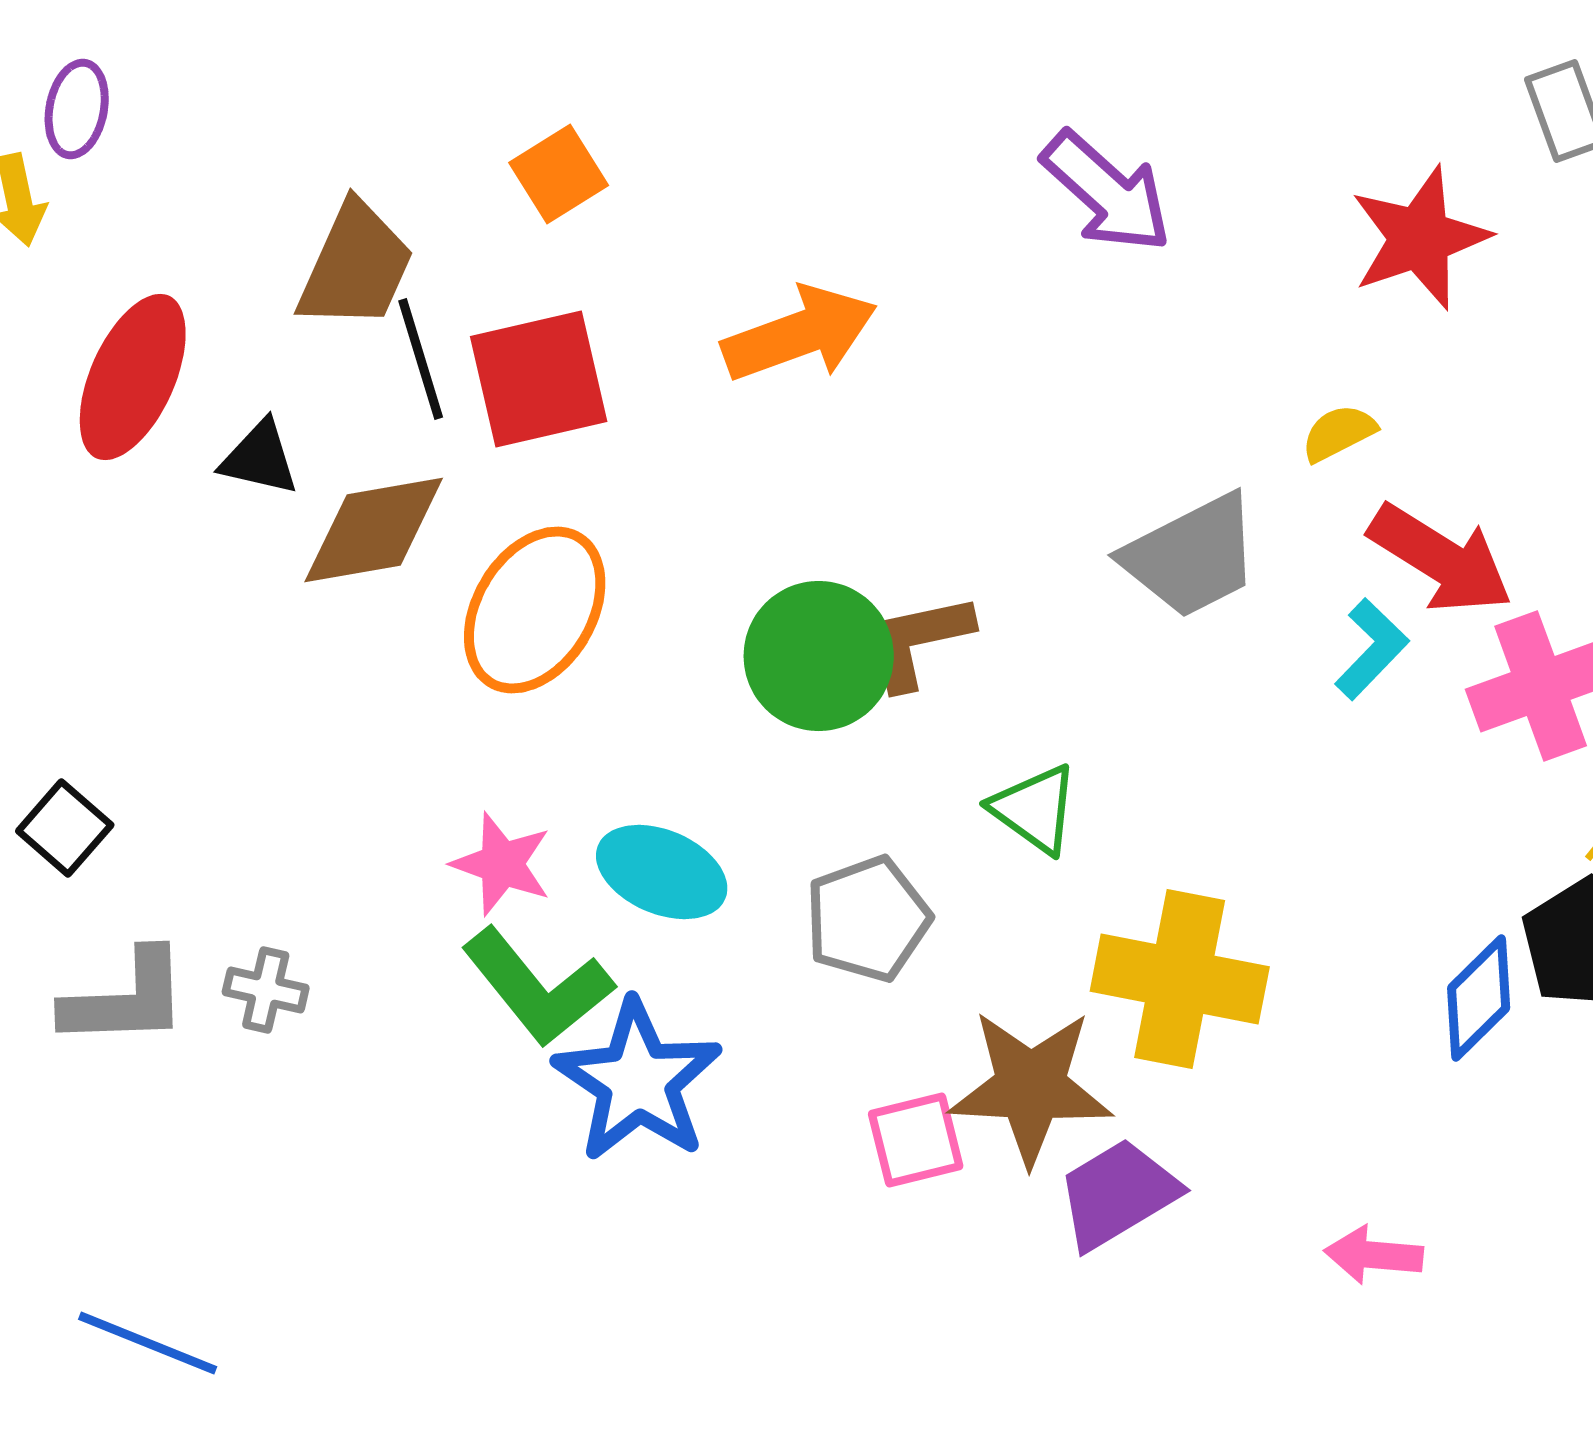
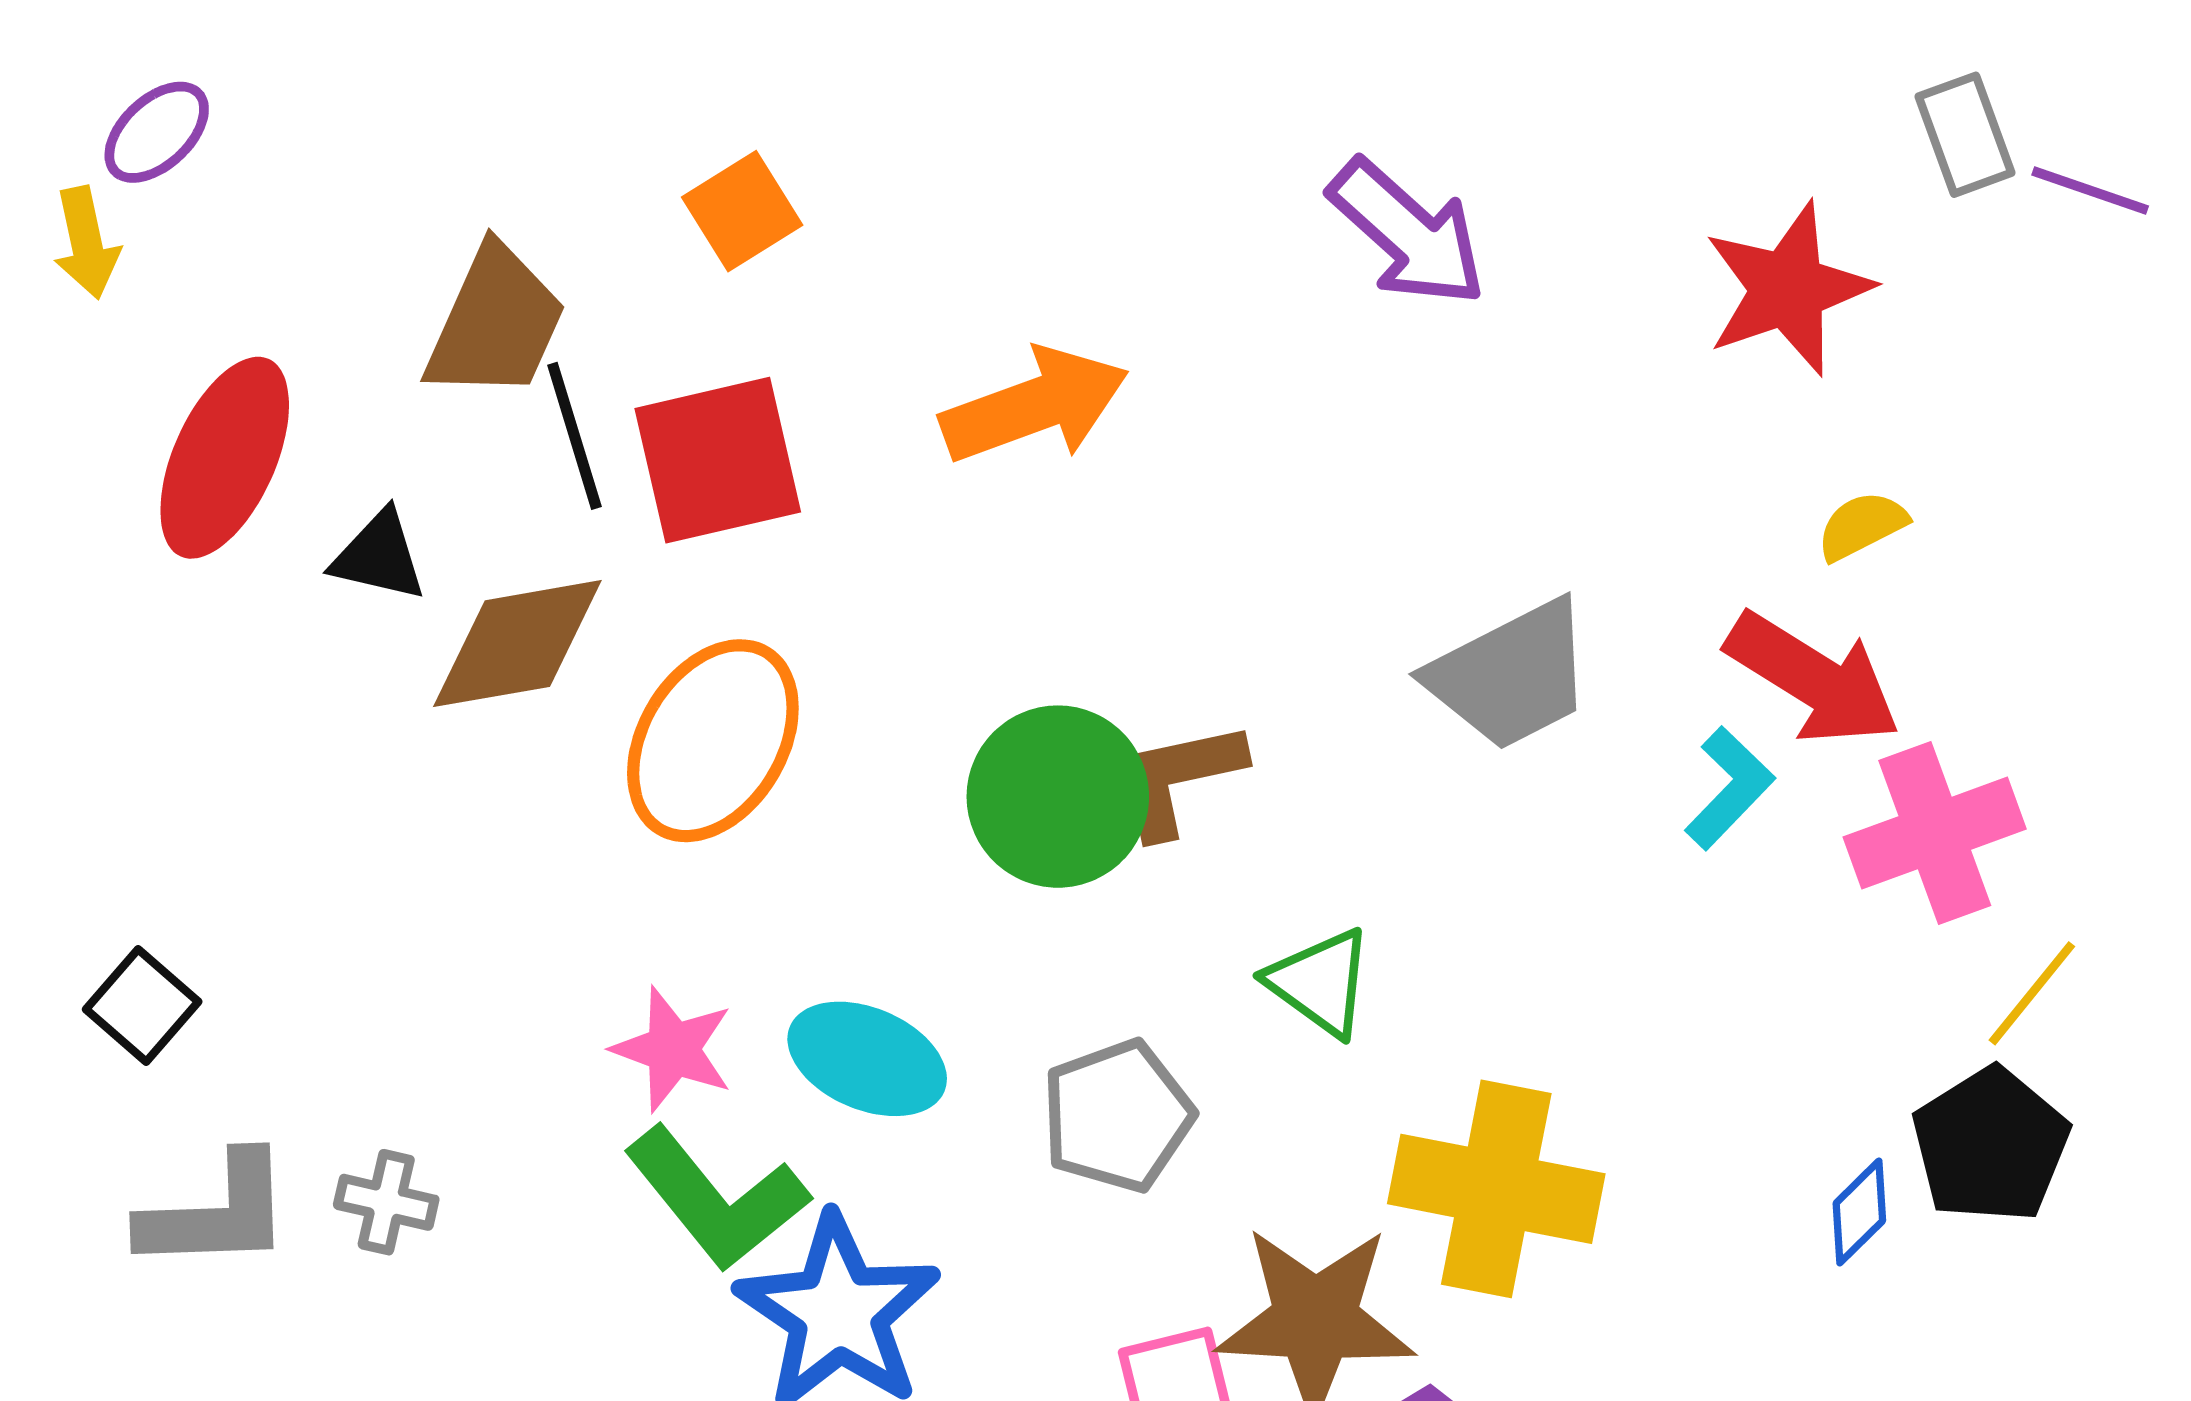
purple ellipse: (77, 109) -> (157, 132), turned 36
yellow semicircle: (1339, 433) -> (1862, 526), moved
blue diamond: (1479, 998) -> (1859, 1212), size x0.7

